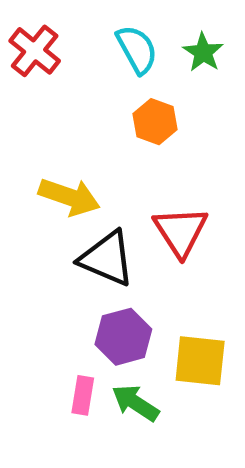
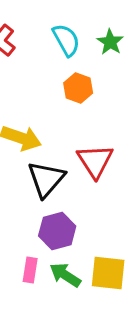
black triangle: (107, 258) -> (46, 179), turned 48
yellow square: (200, 361) -> (108, 273), moved

